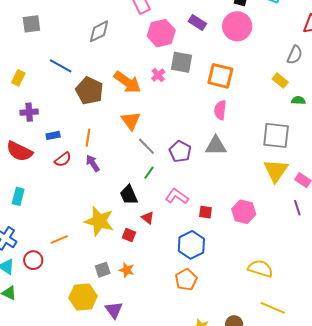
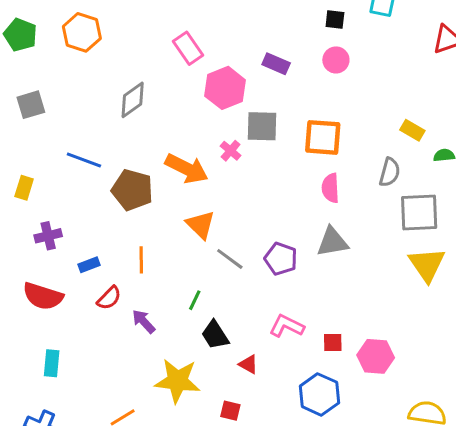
pink circle: (237, 26) -> (336, 60), size x0.6
gray semicircle: (295, 55) -> (390, 172), moved
purple arrow: (93, 163) -> (144, 321), moved
green line: (149, 173) -> (195, 300), moved
pink hexagon: (244, 212) -> (376, 356), moved
red square: (129, 235) -> (230, 411), moved

